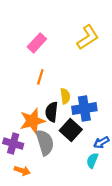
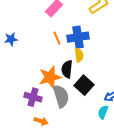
orange line: (40, 77) -> (57, 38), turned -40
blue cross: (84, 109) -> (78, 37), moved

